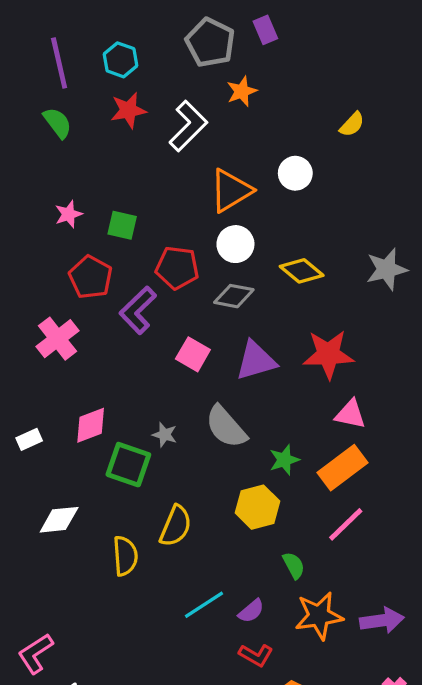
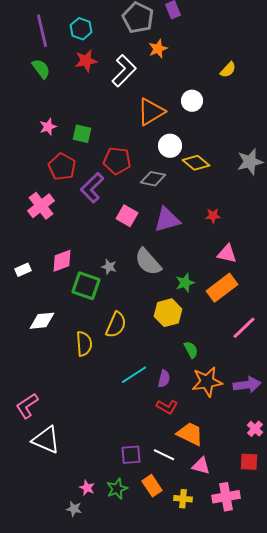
white circle: (235, 244) -> (170, 146), moved
red star: (328, 354) -> (213, 216), size x0.5
pink line: (346, 524) -> (244, 328), moved
purple semicircle: (251, 611) -> (164, 379), turned -36

